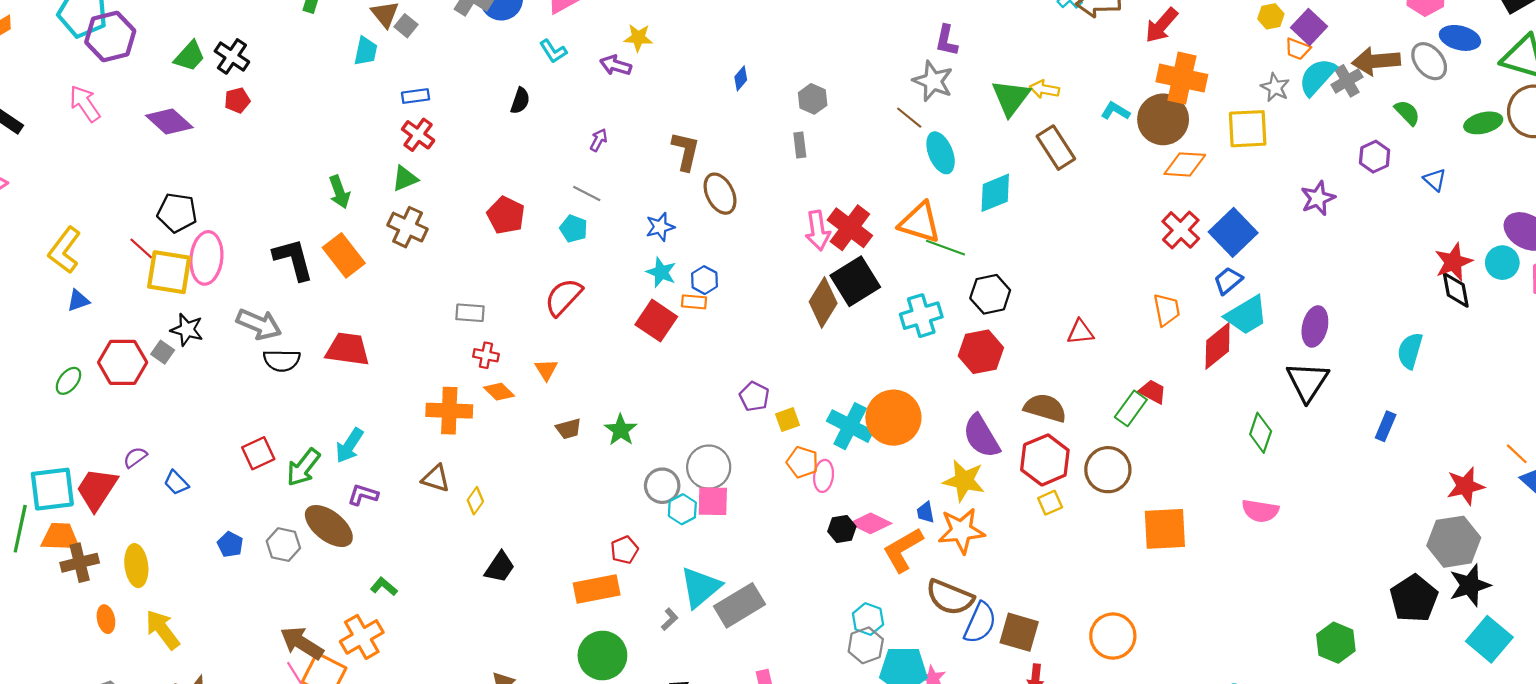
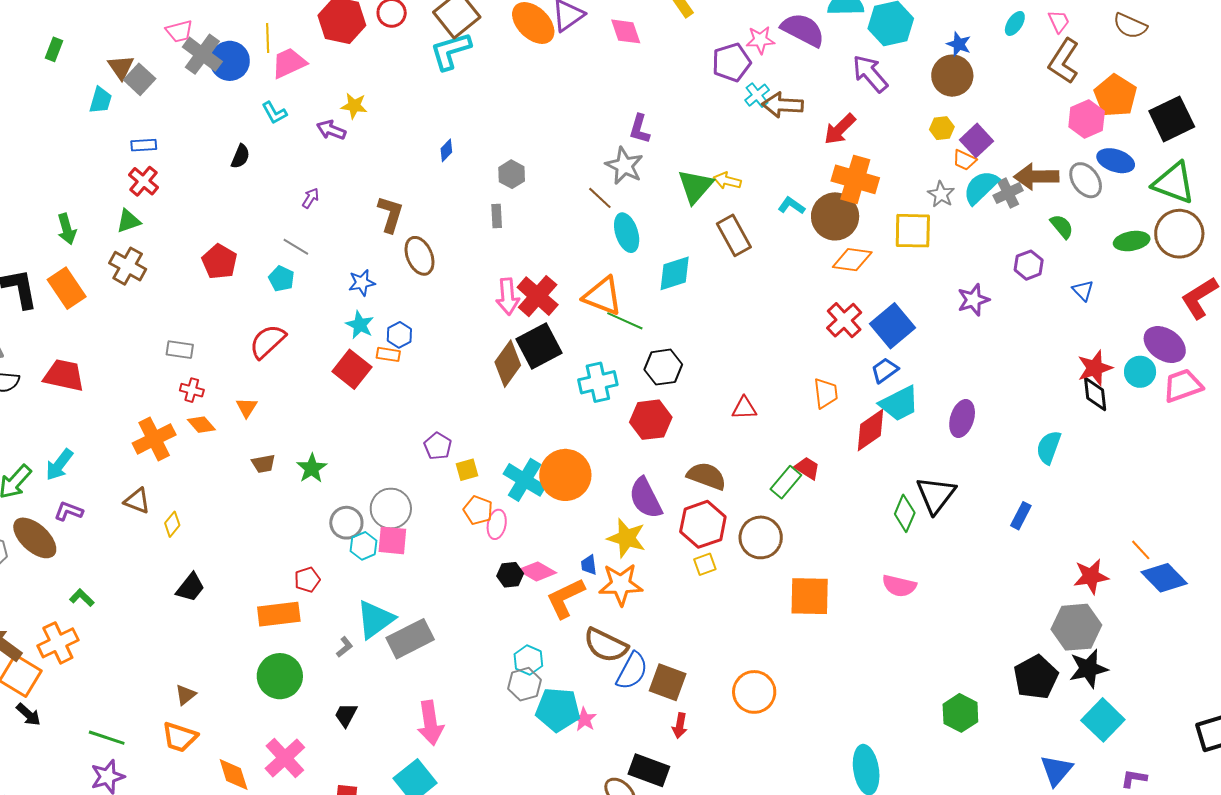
gray square: (406, 26) -> (140, 79), size x1.4
black triangle: (1308, 382) -> (936, 495), moved
orange cross: (449, 411) -> (154, 439), turned -33

